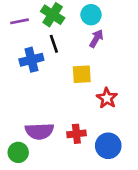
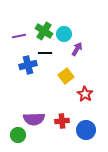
cyan circle: (91, 15) -> (64, 34), moved
black line: (54, 44) -> (45, 53), turned -72
yellow square: (82, 74) -> (66, 76), turned -35

